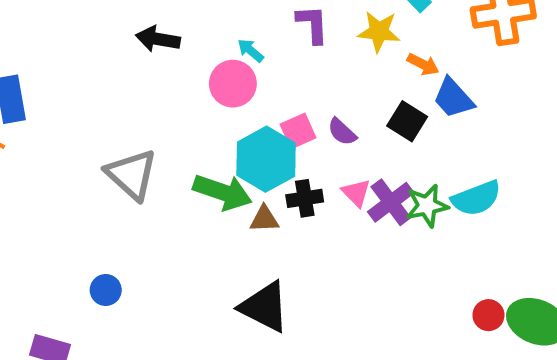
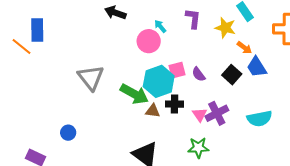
pink triangle: (356, 193) -> (200, 115), moved
green star: (427, 206) -> (198, 148), moved

